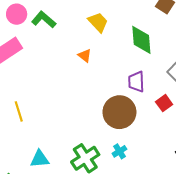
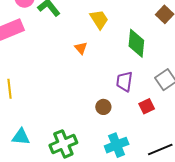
brown circle: (119, 112) -> (103, 107), size x0.5
cyan cross: (119, 151) -> (117, 145), moved, size x1.6

